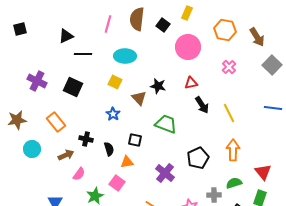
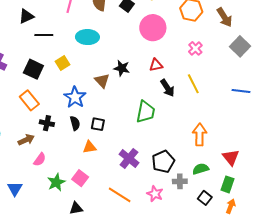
yellow square: (115, 82) -> (63, 63), moved, turned 32
yellow line: (229, 113) -> (193, 84), moved
blue star: (113, 114) -> (75, 97), size x1.5
orange rectangle: (56, 122) -> (29, 100), moved
green trapezoid: (166, 124) -> (146, 112), moved, turned 80
black semicircle: (109, 149) -> (75, 123), moved
black pentagon: (198, 158) -> (163, 162), moved
pink square: (117, 183) -> (80, 178), moved

